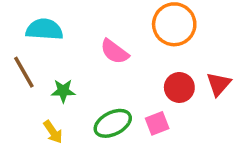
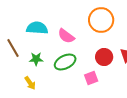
cyan semicircle: (44, 29) -> (37, 28), moved
green ellipse: (113, 123) -> (65, 62), moved

